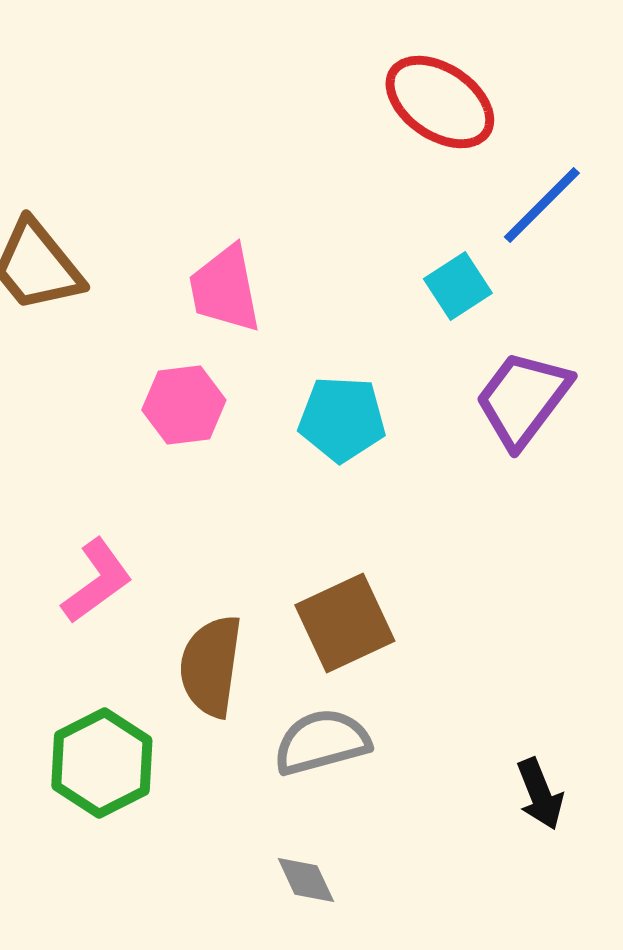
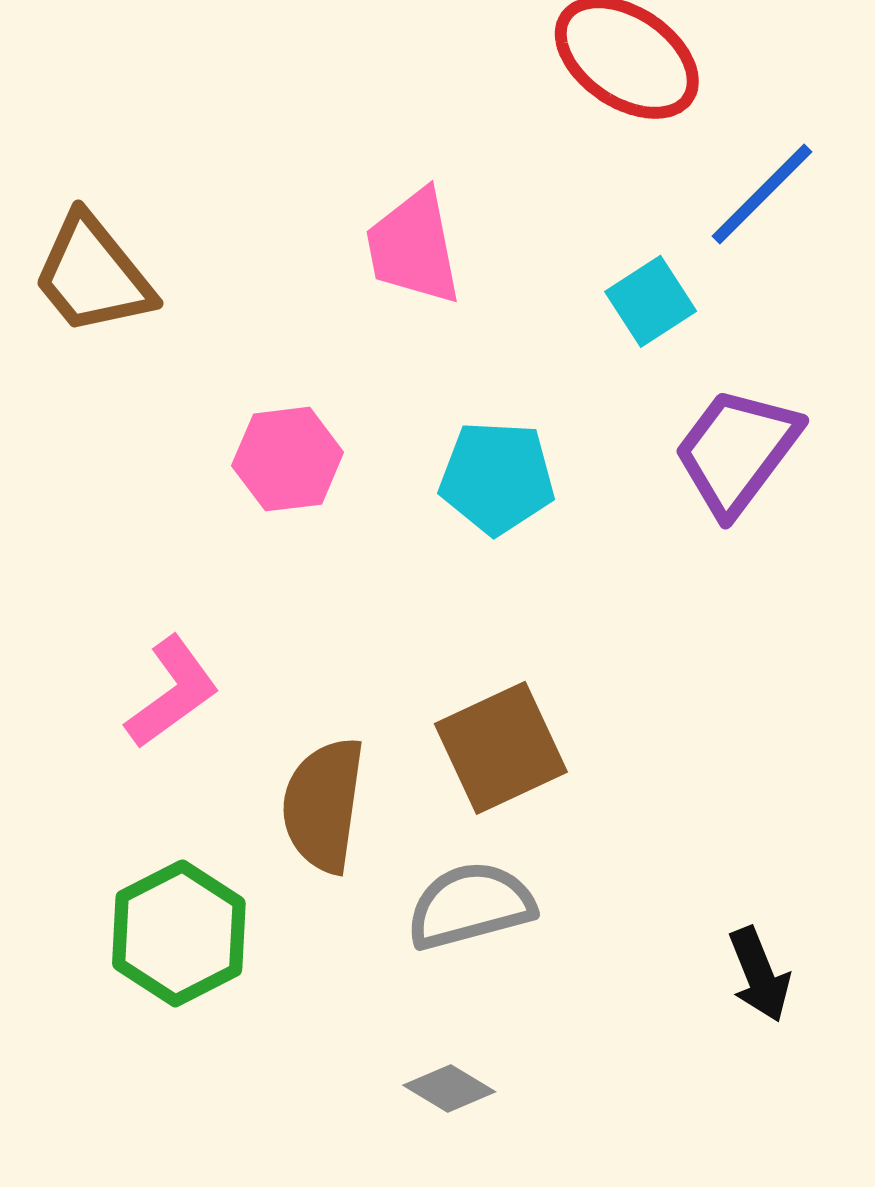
pink trapezoid: (225, 289) -> (413, 247), moved
gray diamond: (306, 880) -> (449, 1088), turned -34

